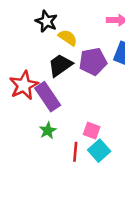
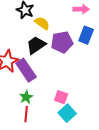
red line: (75, 152) -> (26, 114), moved

